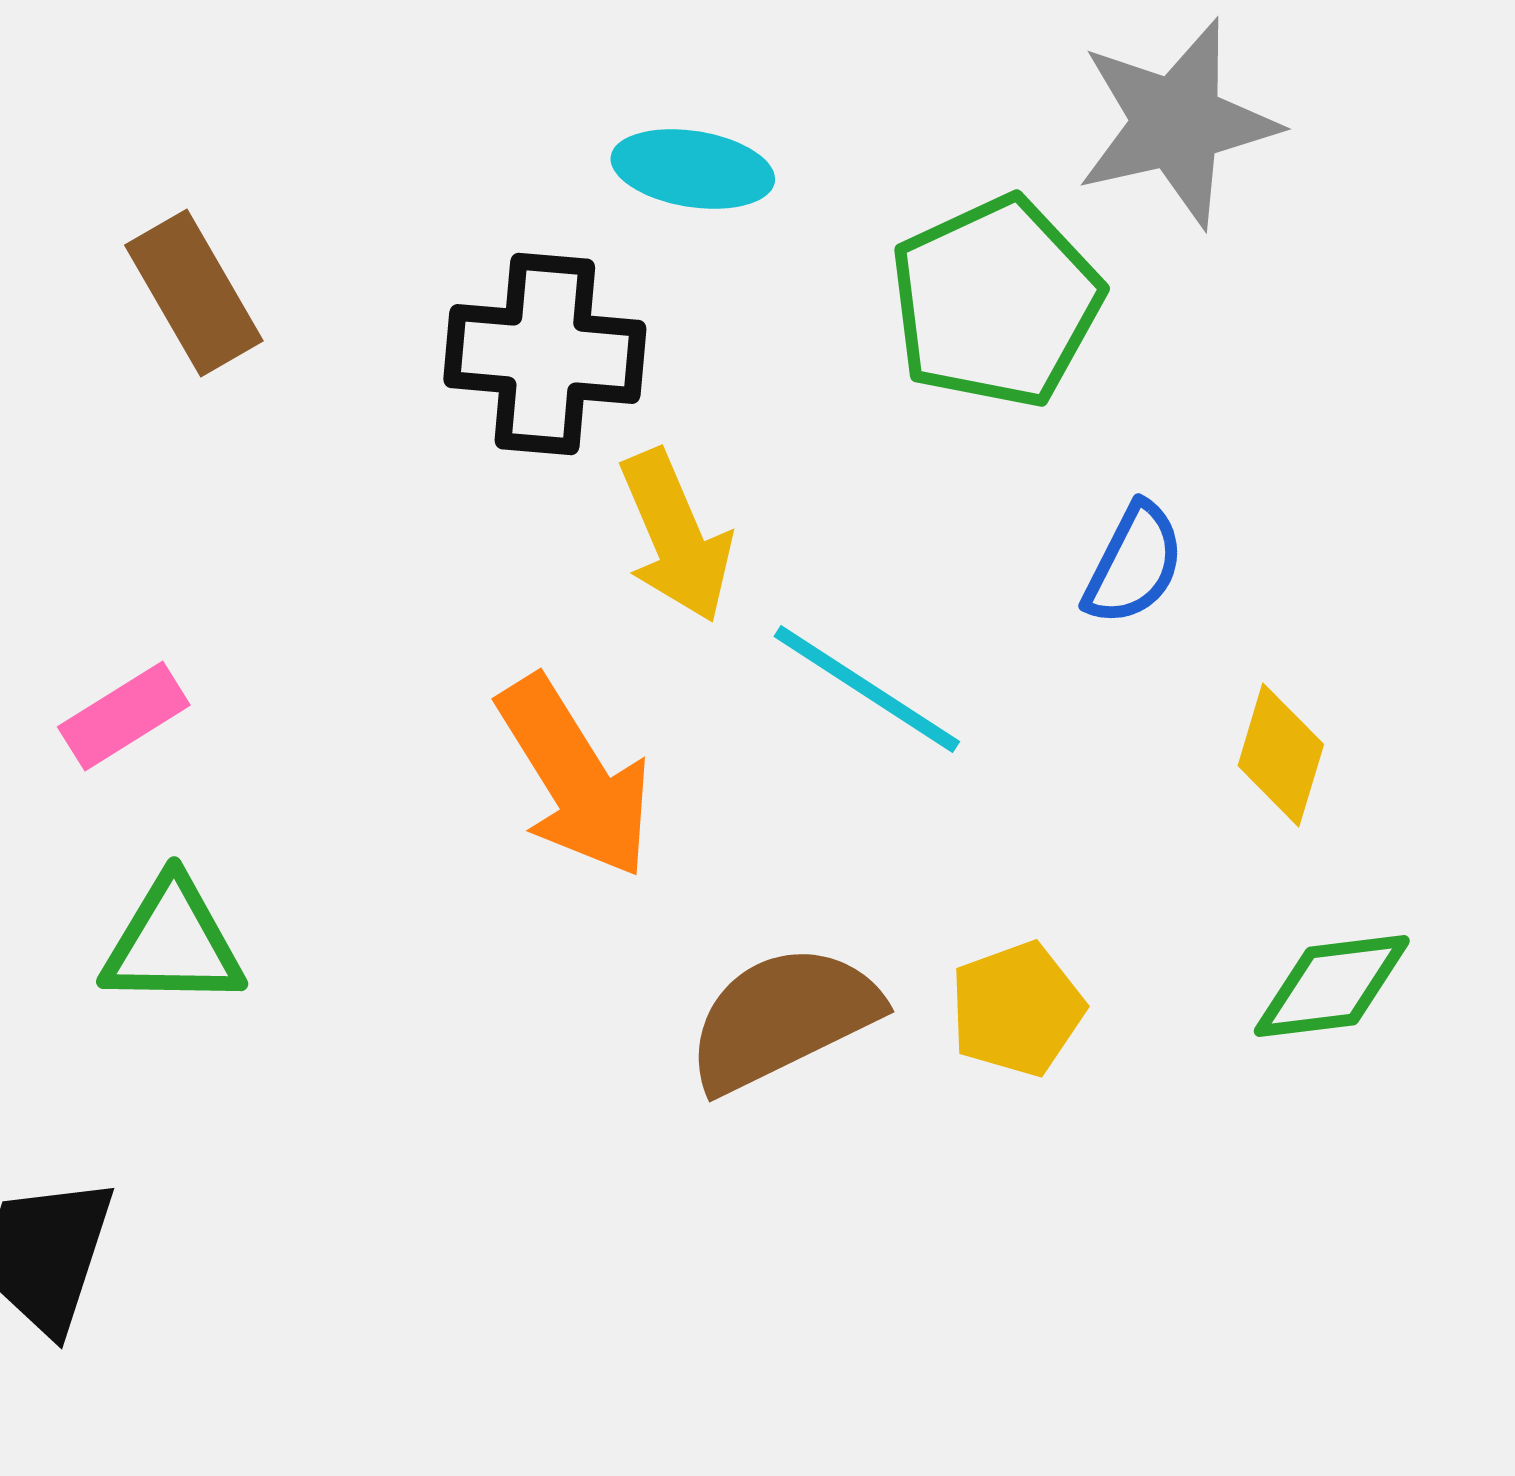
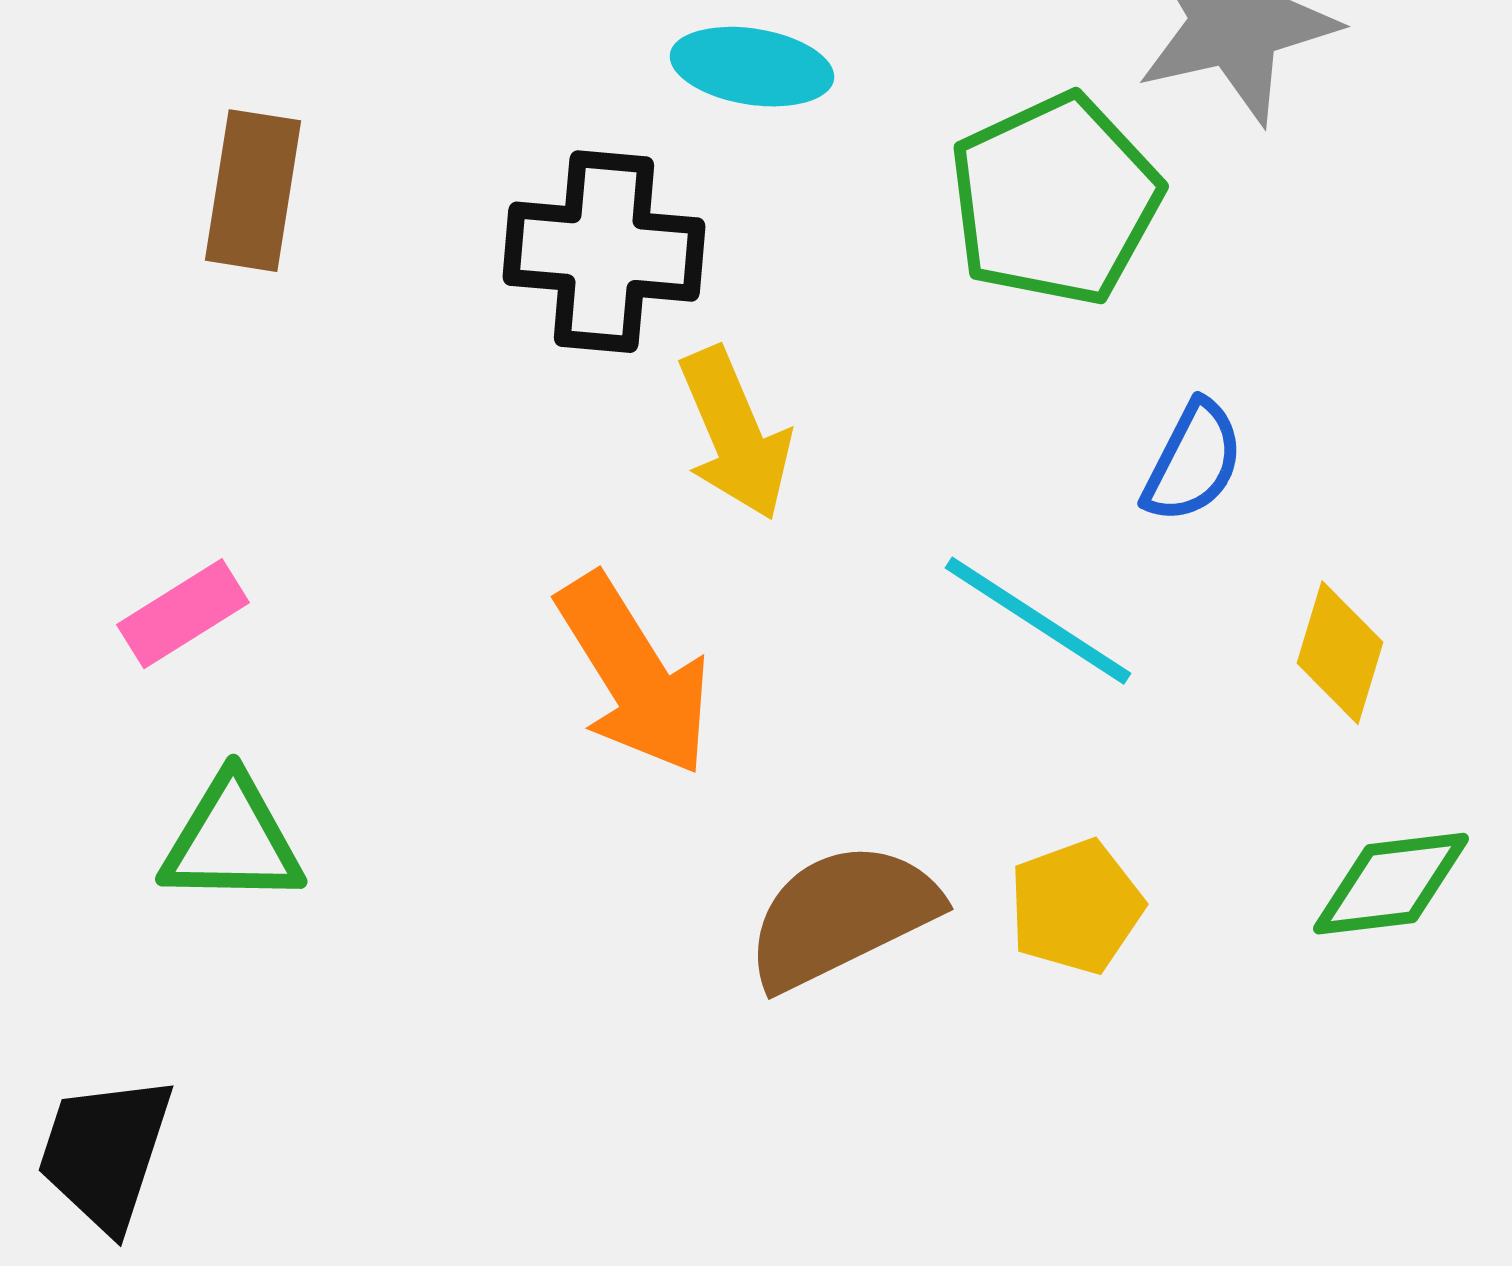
brown rectangle: (194, 293) -> (253, 191), turned 39
cyan line: (867, 689) -> (1038, 621), moved

